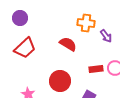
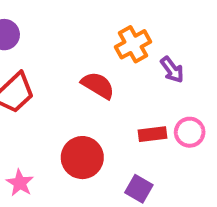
orange cross: (86, 23) -> (133, 44), turned -36

